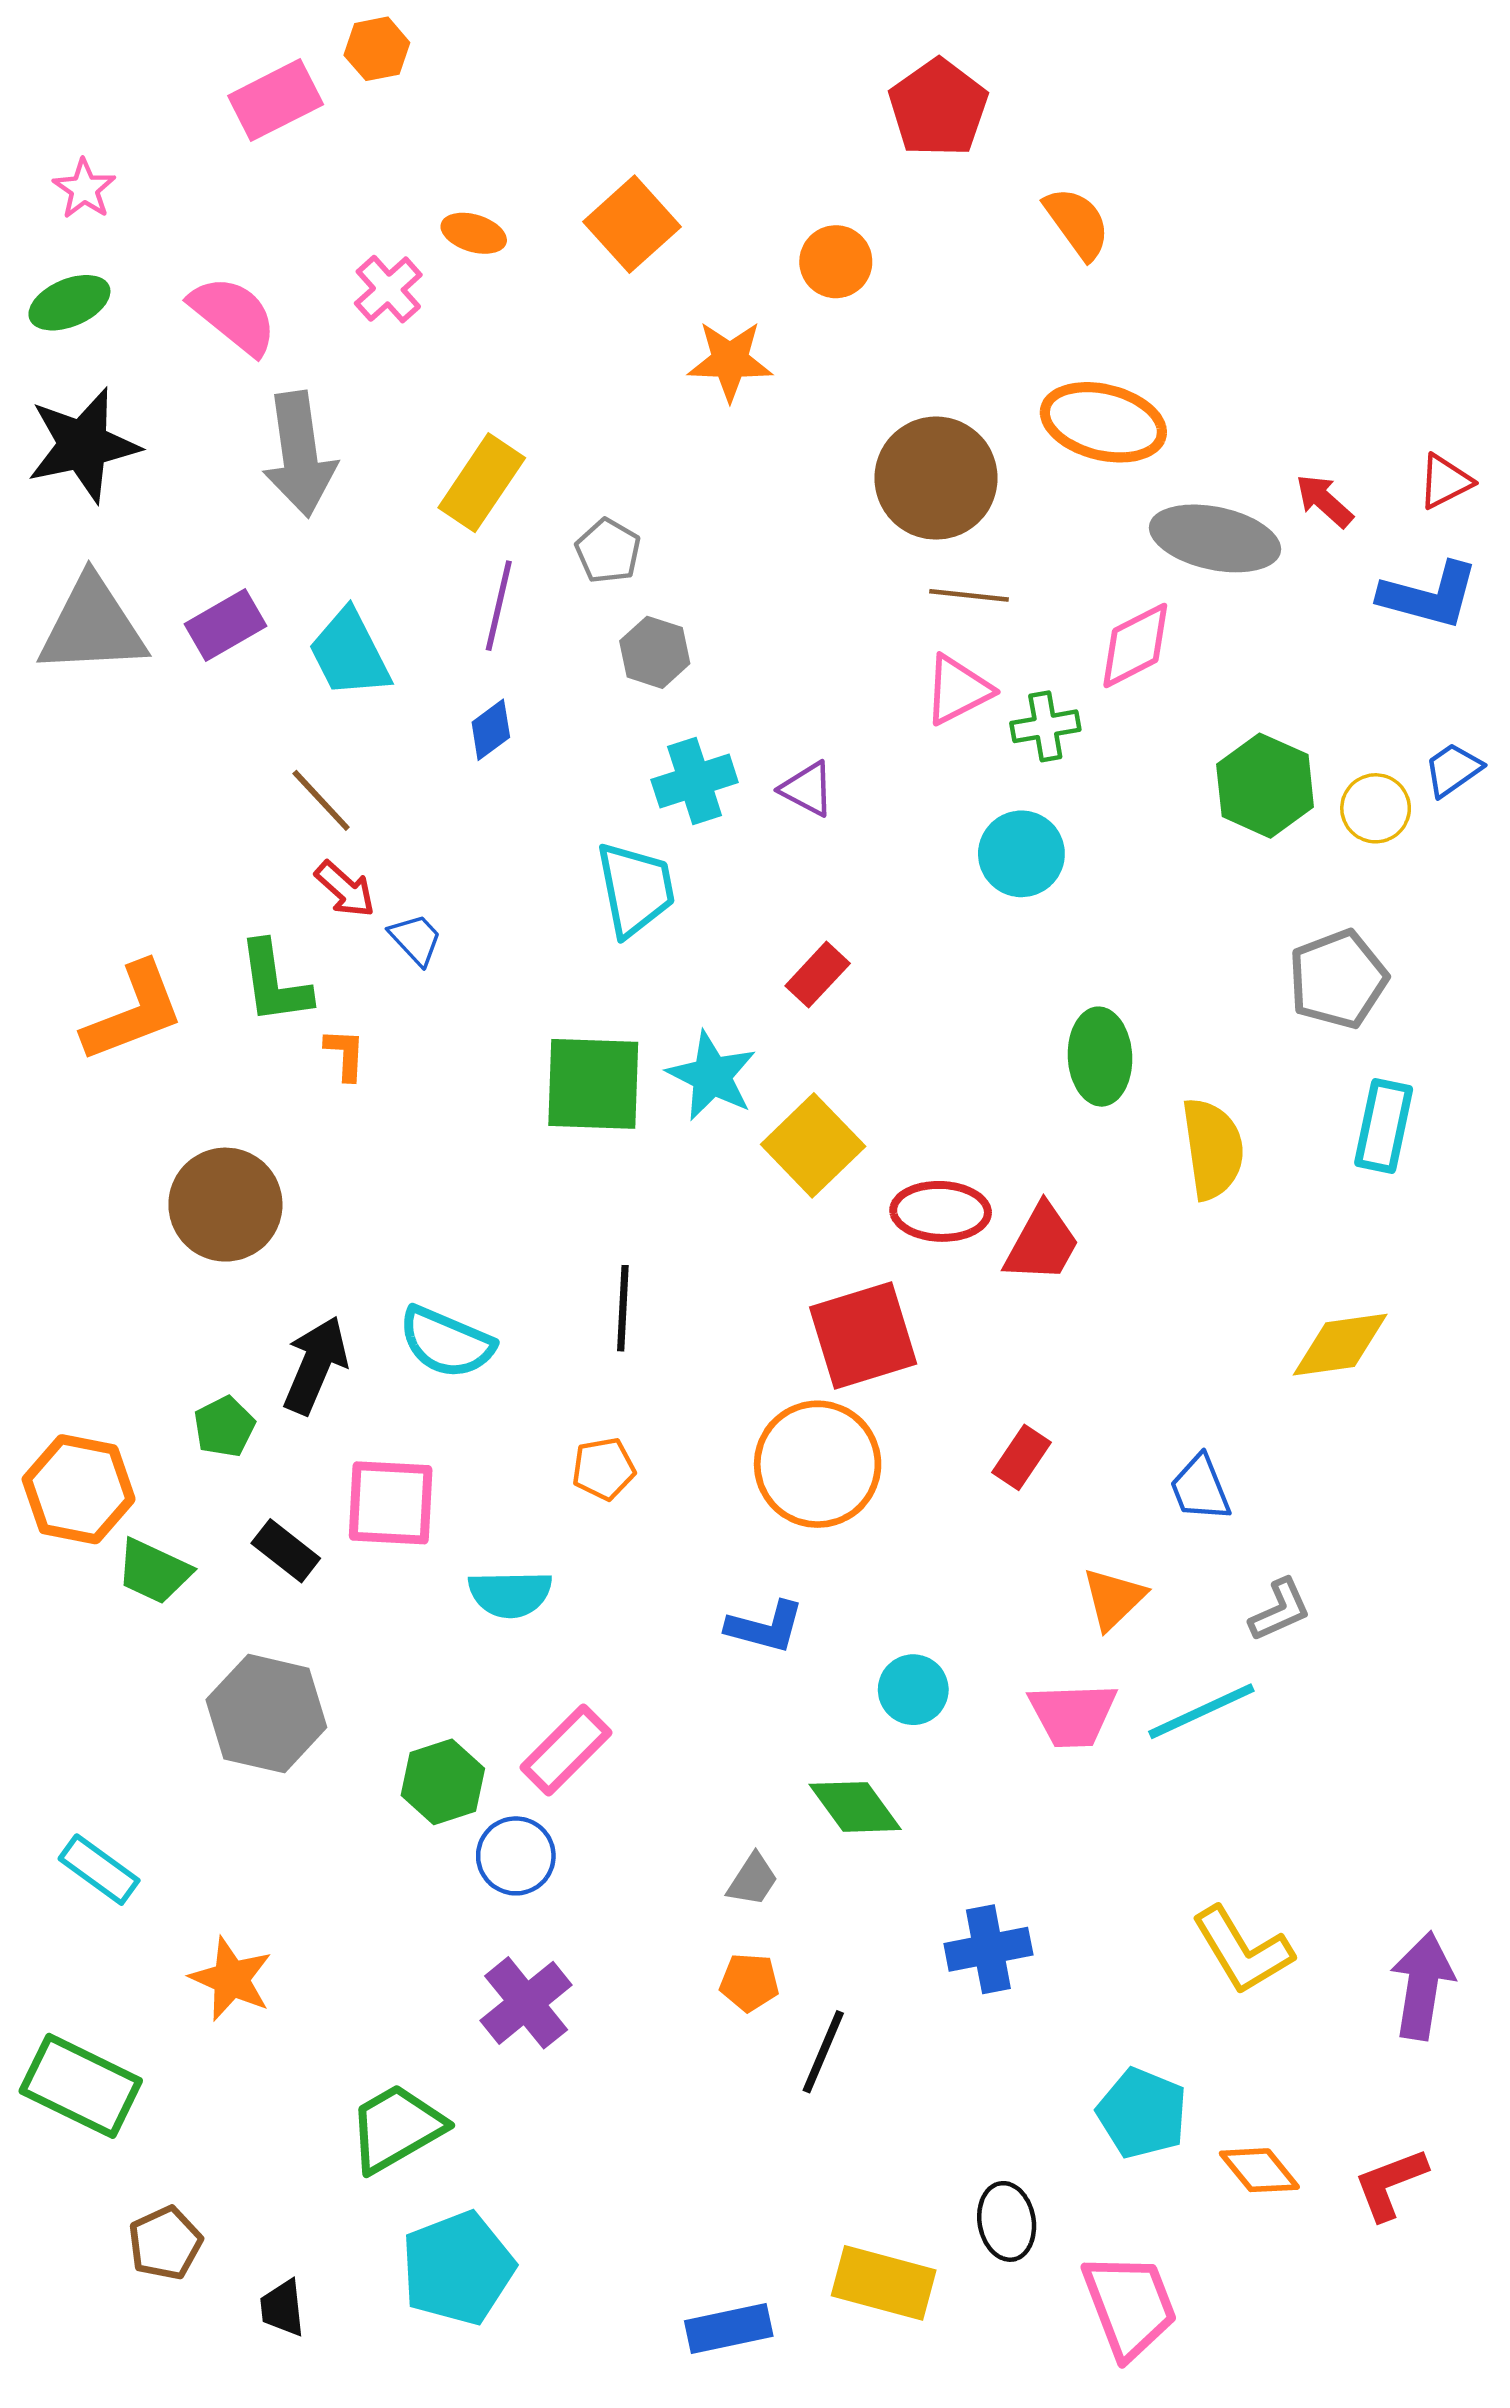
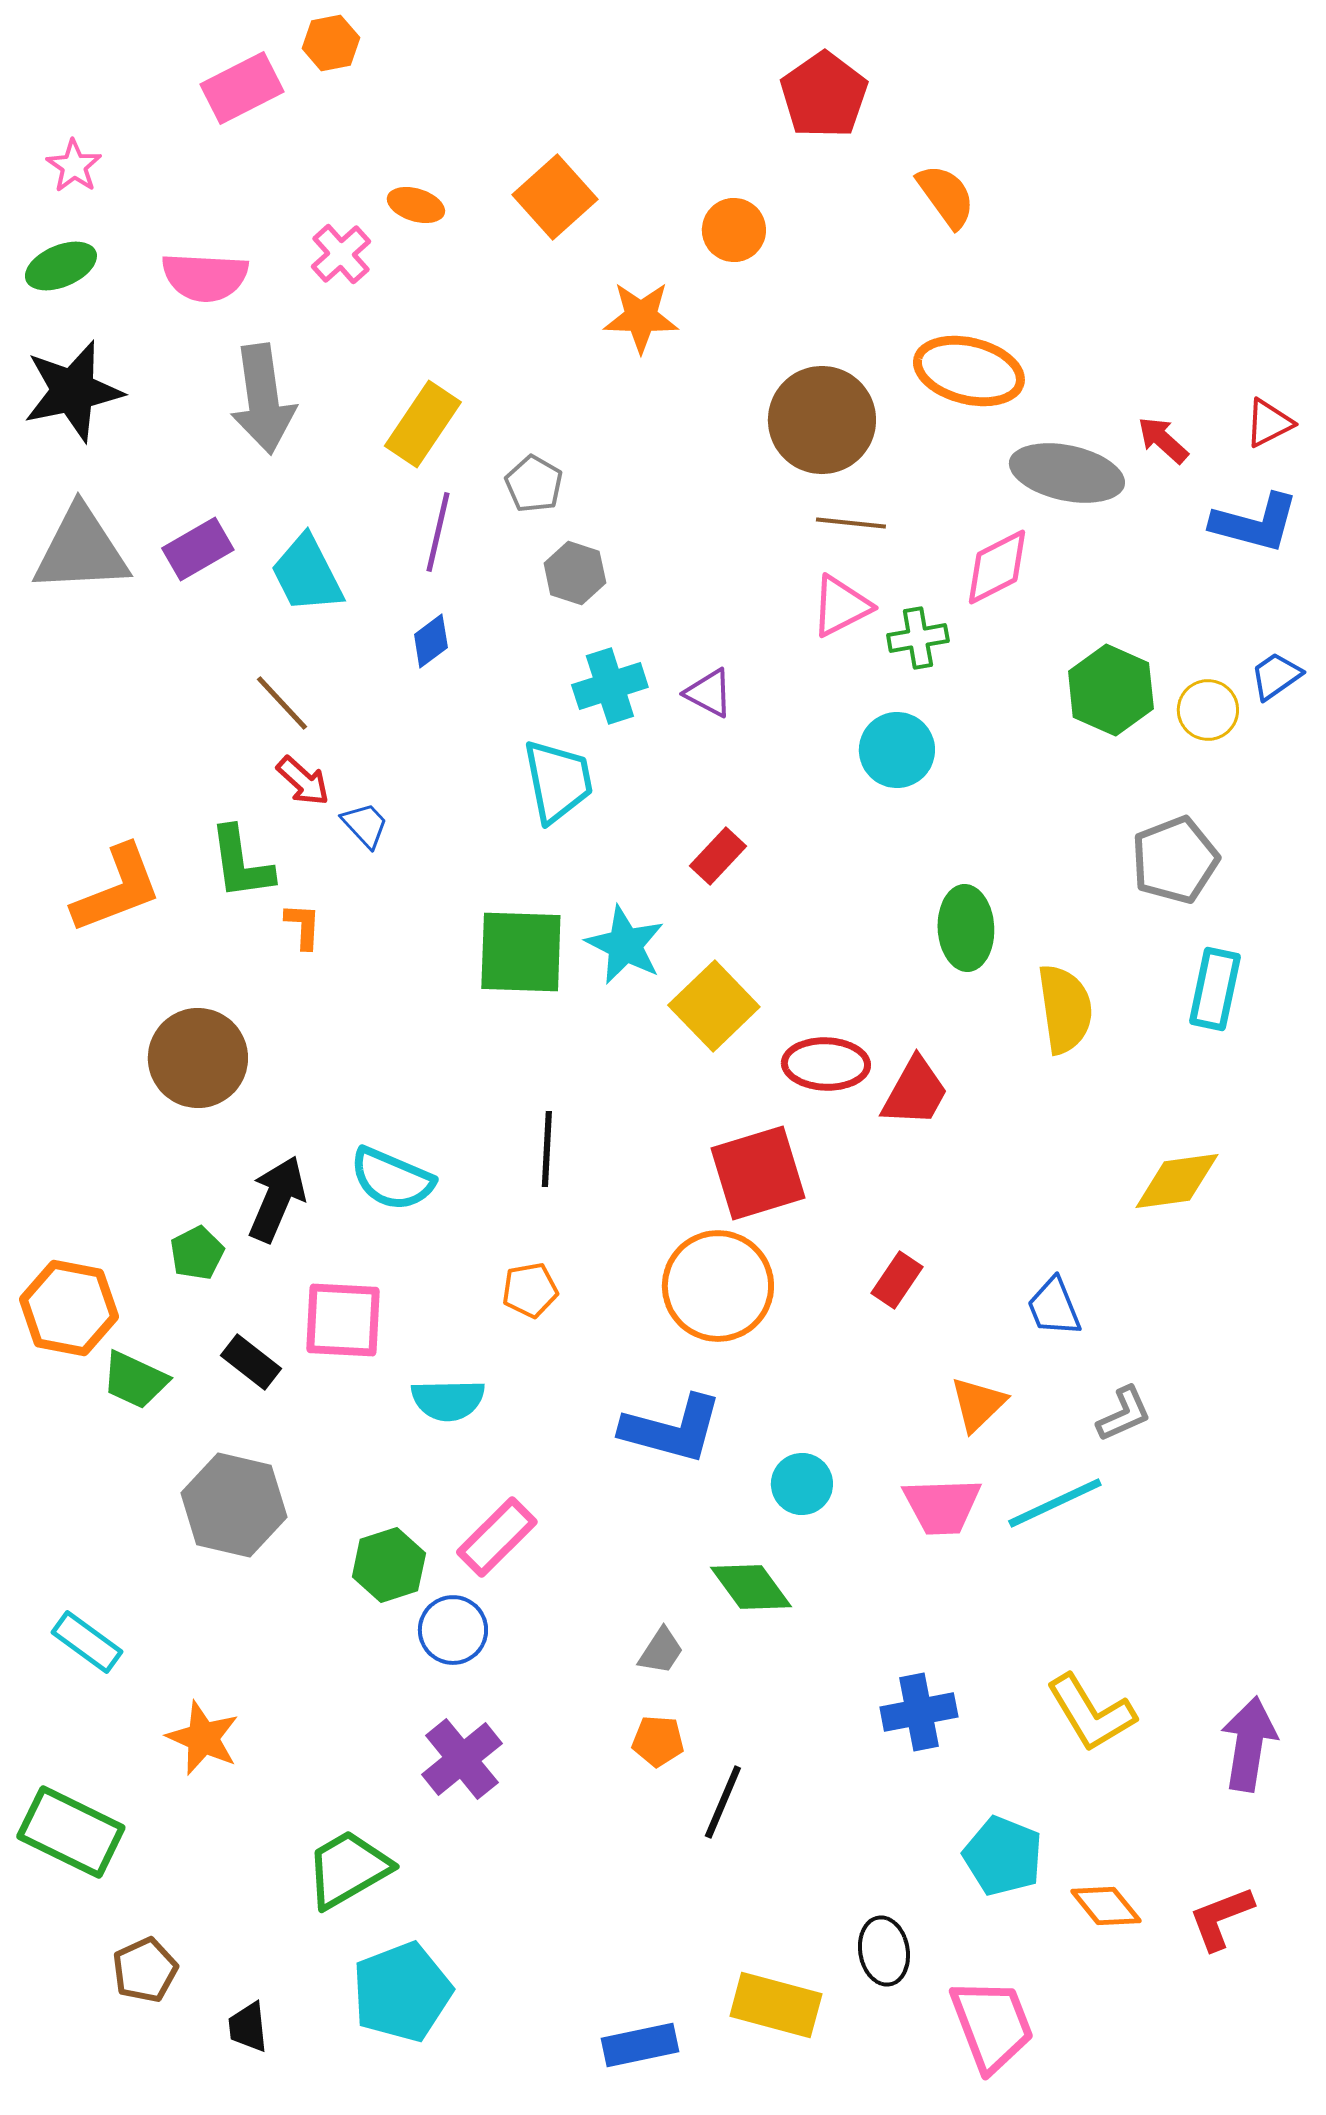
pink semicircle: (233, 315) -> (205, 277), turned 144
blue L-shape: (765, 1627) -> (672, 1429), size x1.5
blue cross: (988, 1949) -> (919, 1712), moved

